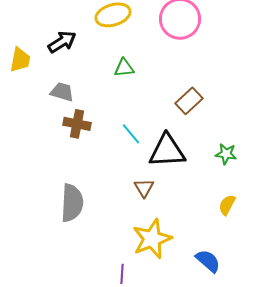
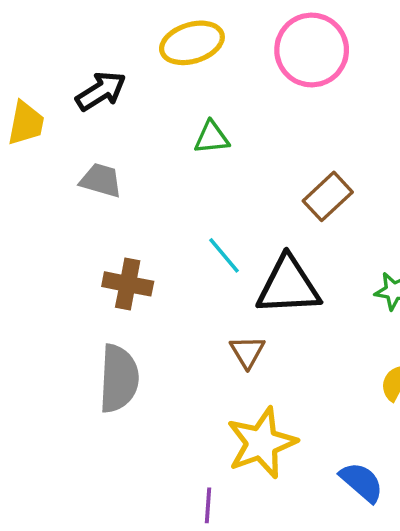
brown cross: (77, 124) -> (128, 284), moved

